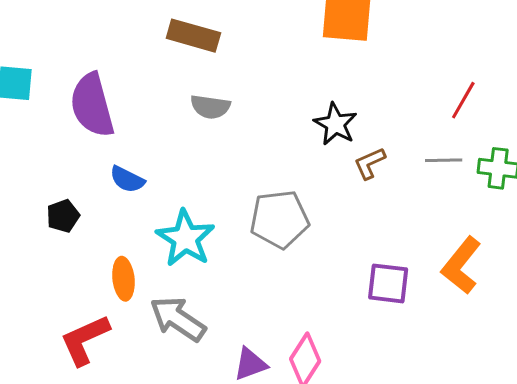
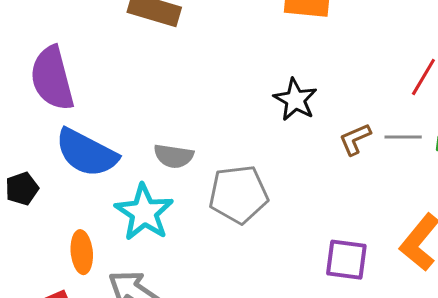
gray semicircle: (210, 107) -> (174, 156), moved
brown L-shape: (370, 163) -> (355, 139), moved
blue semicircle: (127, 179) -> (86, 153), size x1.8

